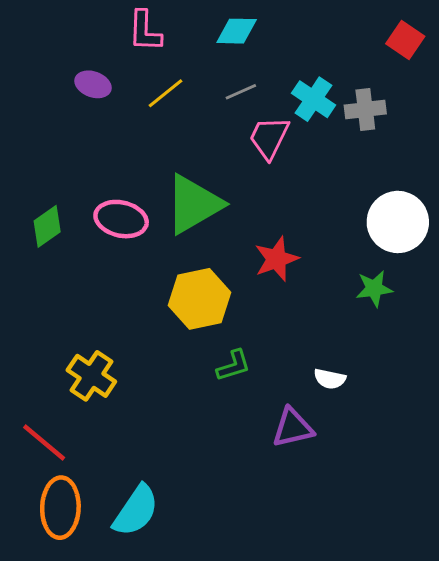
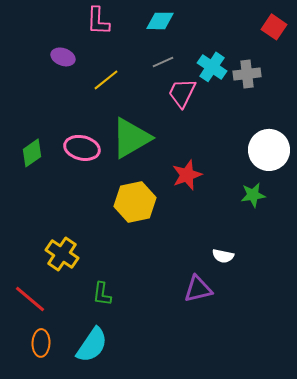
yellow line: (165, 93) -> (106, 80), moved
green L-shape: (234, 366) -> (102, 294), moved, turned 115
orange ellipse: (60, 508) -> (41, 343), size x0.7

